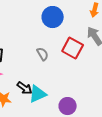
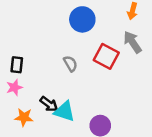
cyan triangle: (38, 94) -> (64, 111), turned 42

